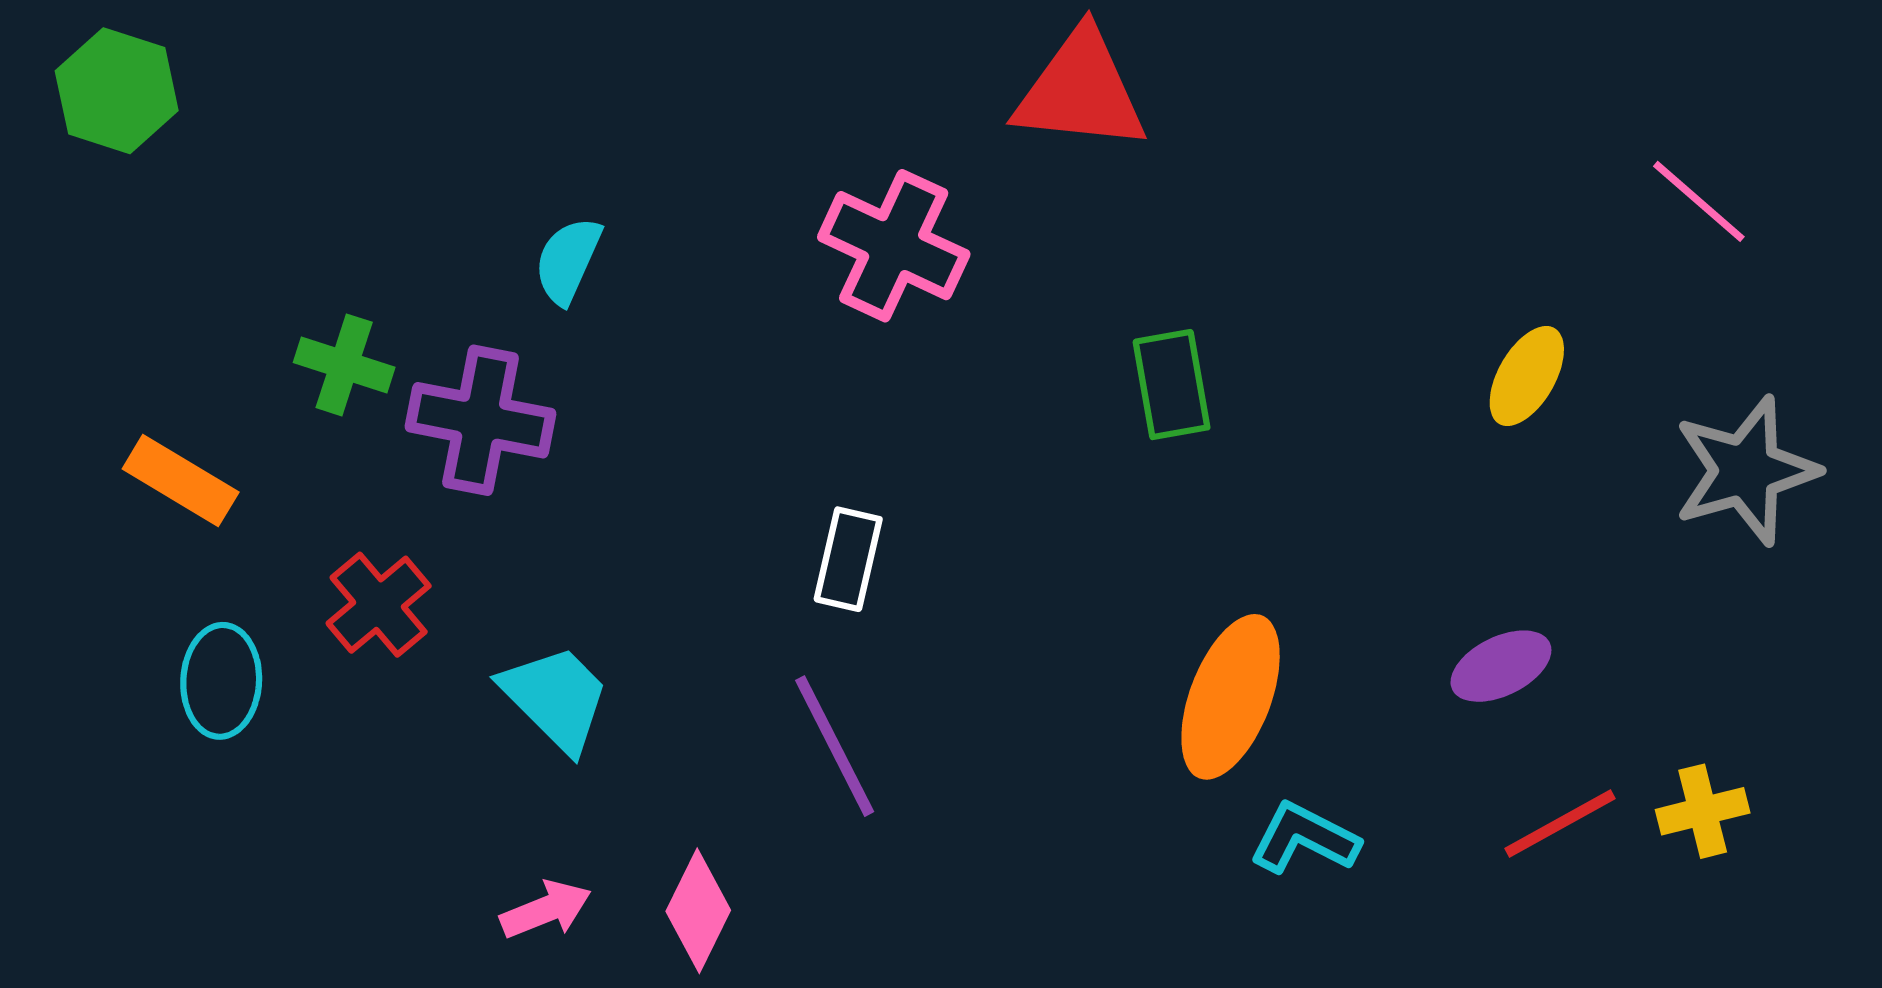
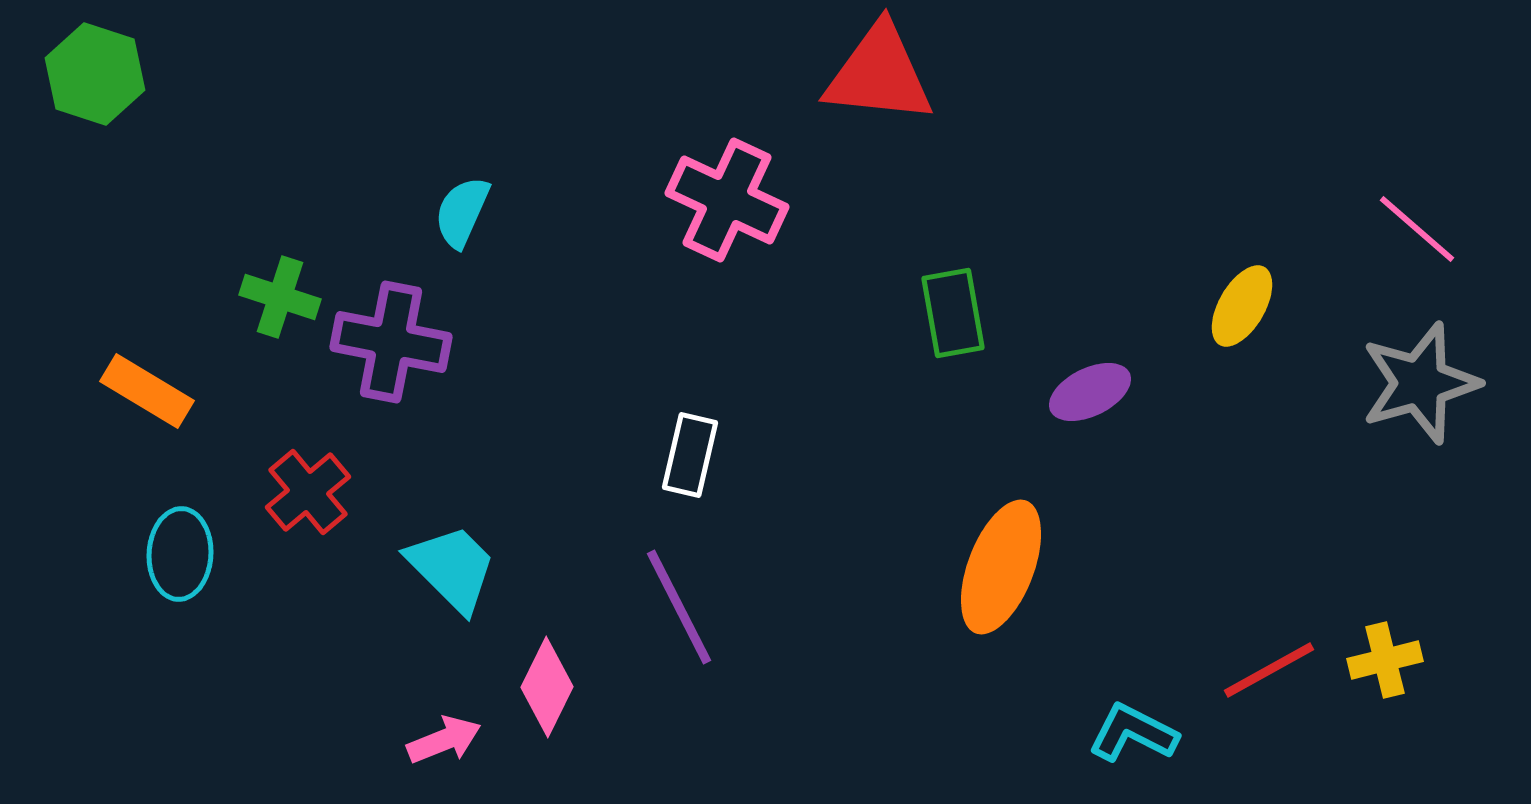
pink line: (1699, 201) -> (1417, 229), moved
purple ellipse: (1501, 666) -> (1090, 392), moved
cyan L-shape: (1304, 838) -> (1133, 733), moved
pink diamond: (698, 911) -> (547, 687), moved

